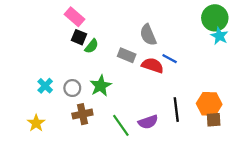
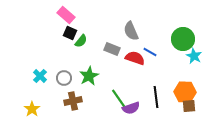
green circle: (215, 18) -> (183, 39), moved
cyan star: (219, 36) -> (194, 56), moved
green line: (121, 125) -> (119, 99), moved

